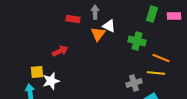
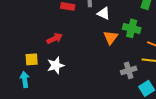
orange triangle: (98, 34) -> (111, 37), moved
white star: (51, 81) -> (56, 65), moved

